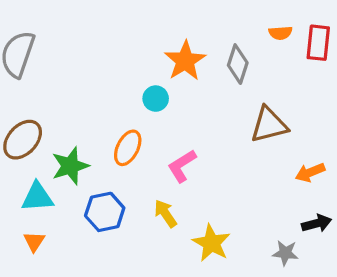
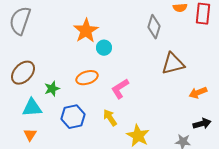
orange star: (185, 61) -> (86, 31), moved
orange ellipse: (128, 148) -> (87, 78), turned 45
green star: (70, 166) -> (52, 89), size x0.7

